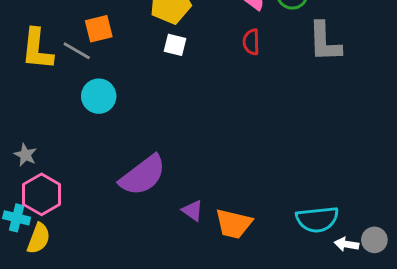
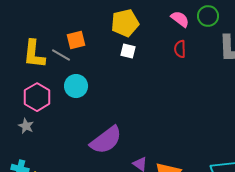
pink hexagon: (42, 194) -> (37, 97), moved

